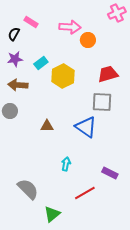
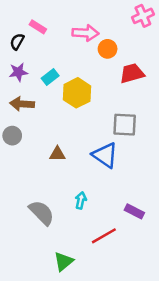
red trapezoid: (108, 74) -> (132, 73), moved
gray semicircle: (28, 189) -> (42, 213), moved

